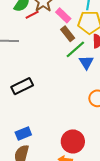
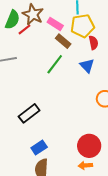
green line: (75, 49) -> (55, 64), moved
black rectangle: (22, 86) -> (29, 113), moved

